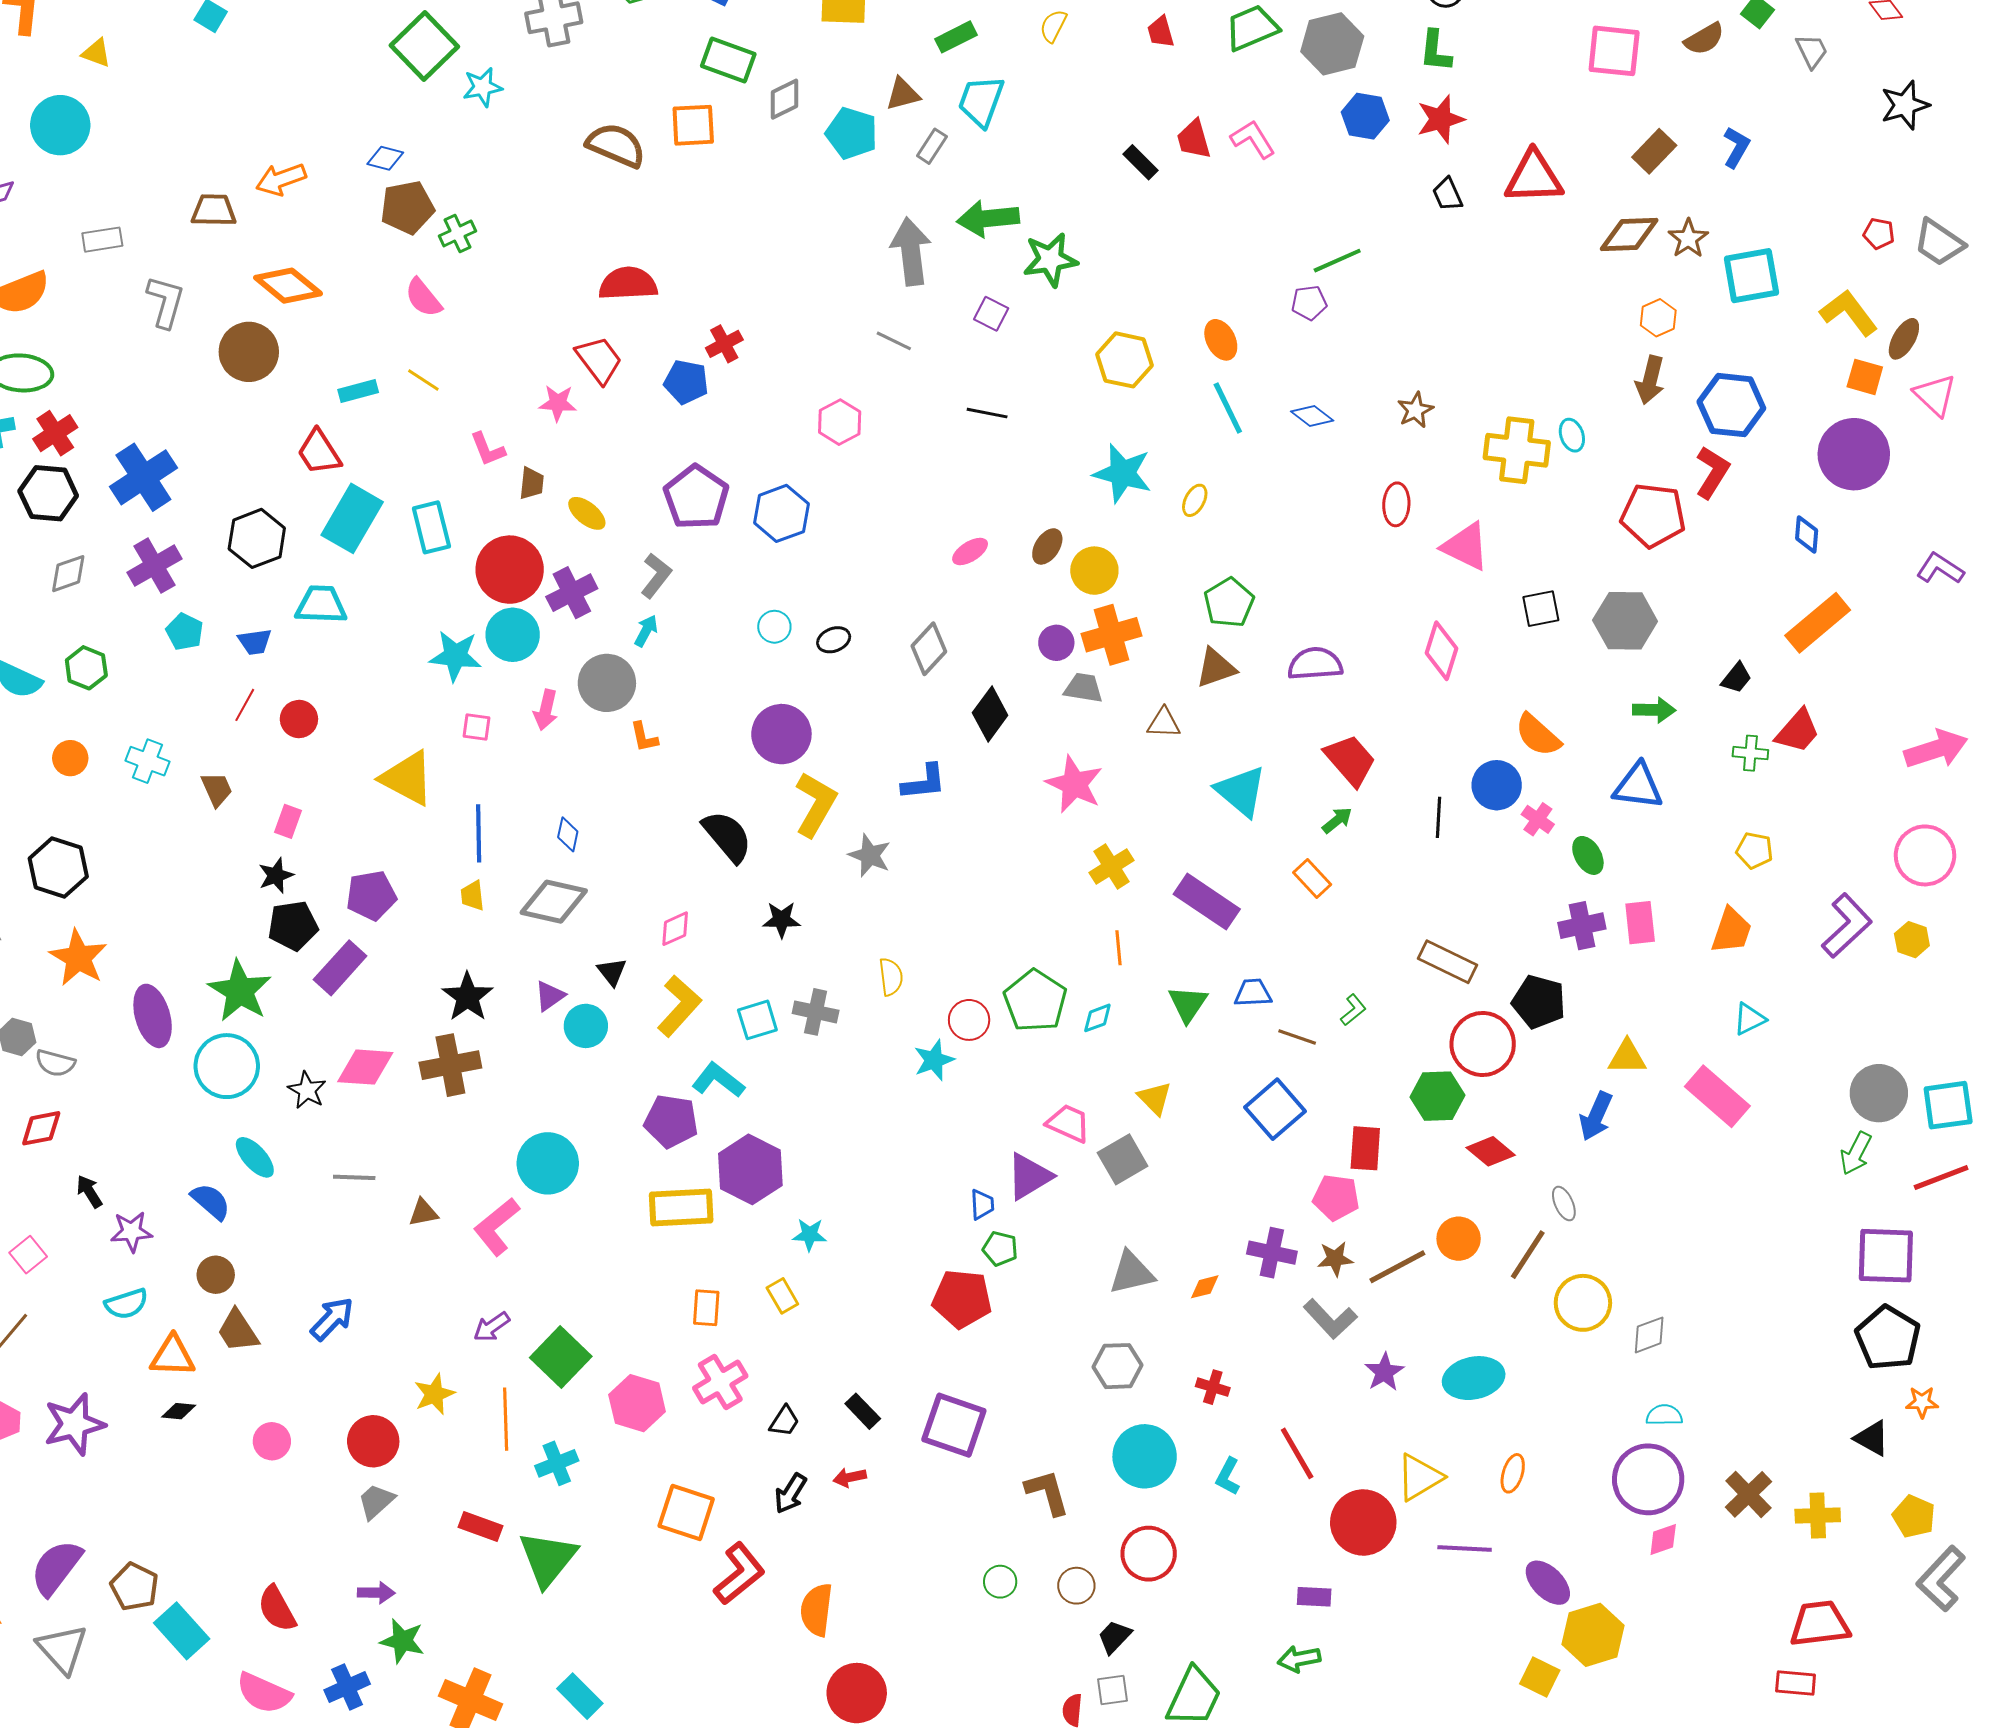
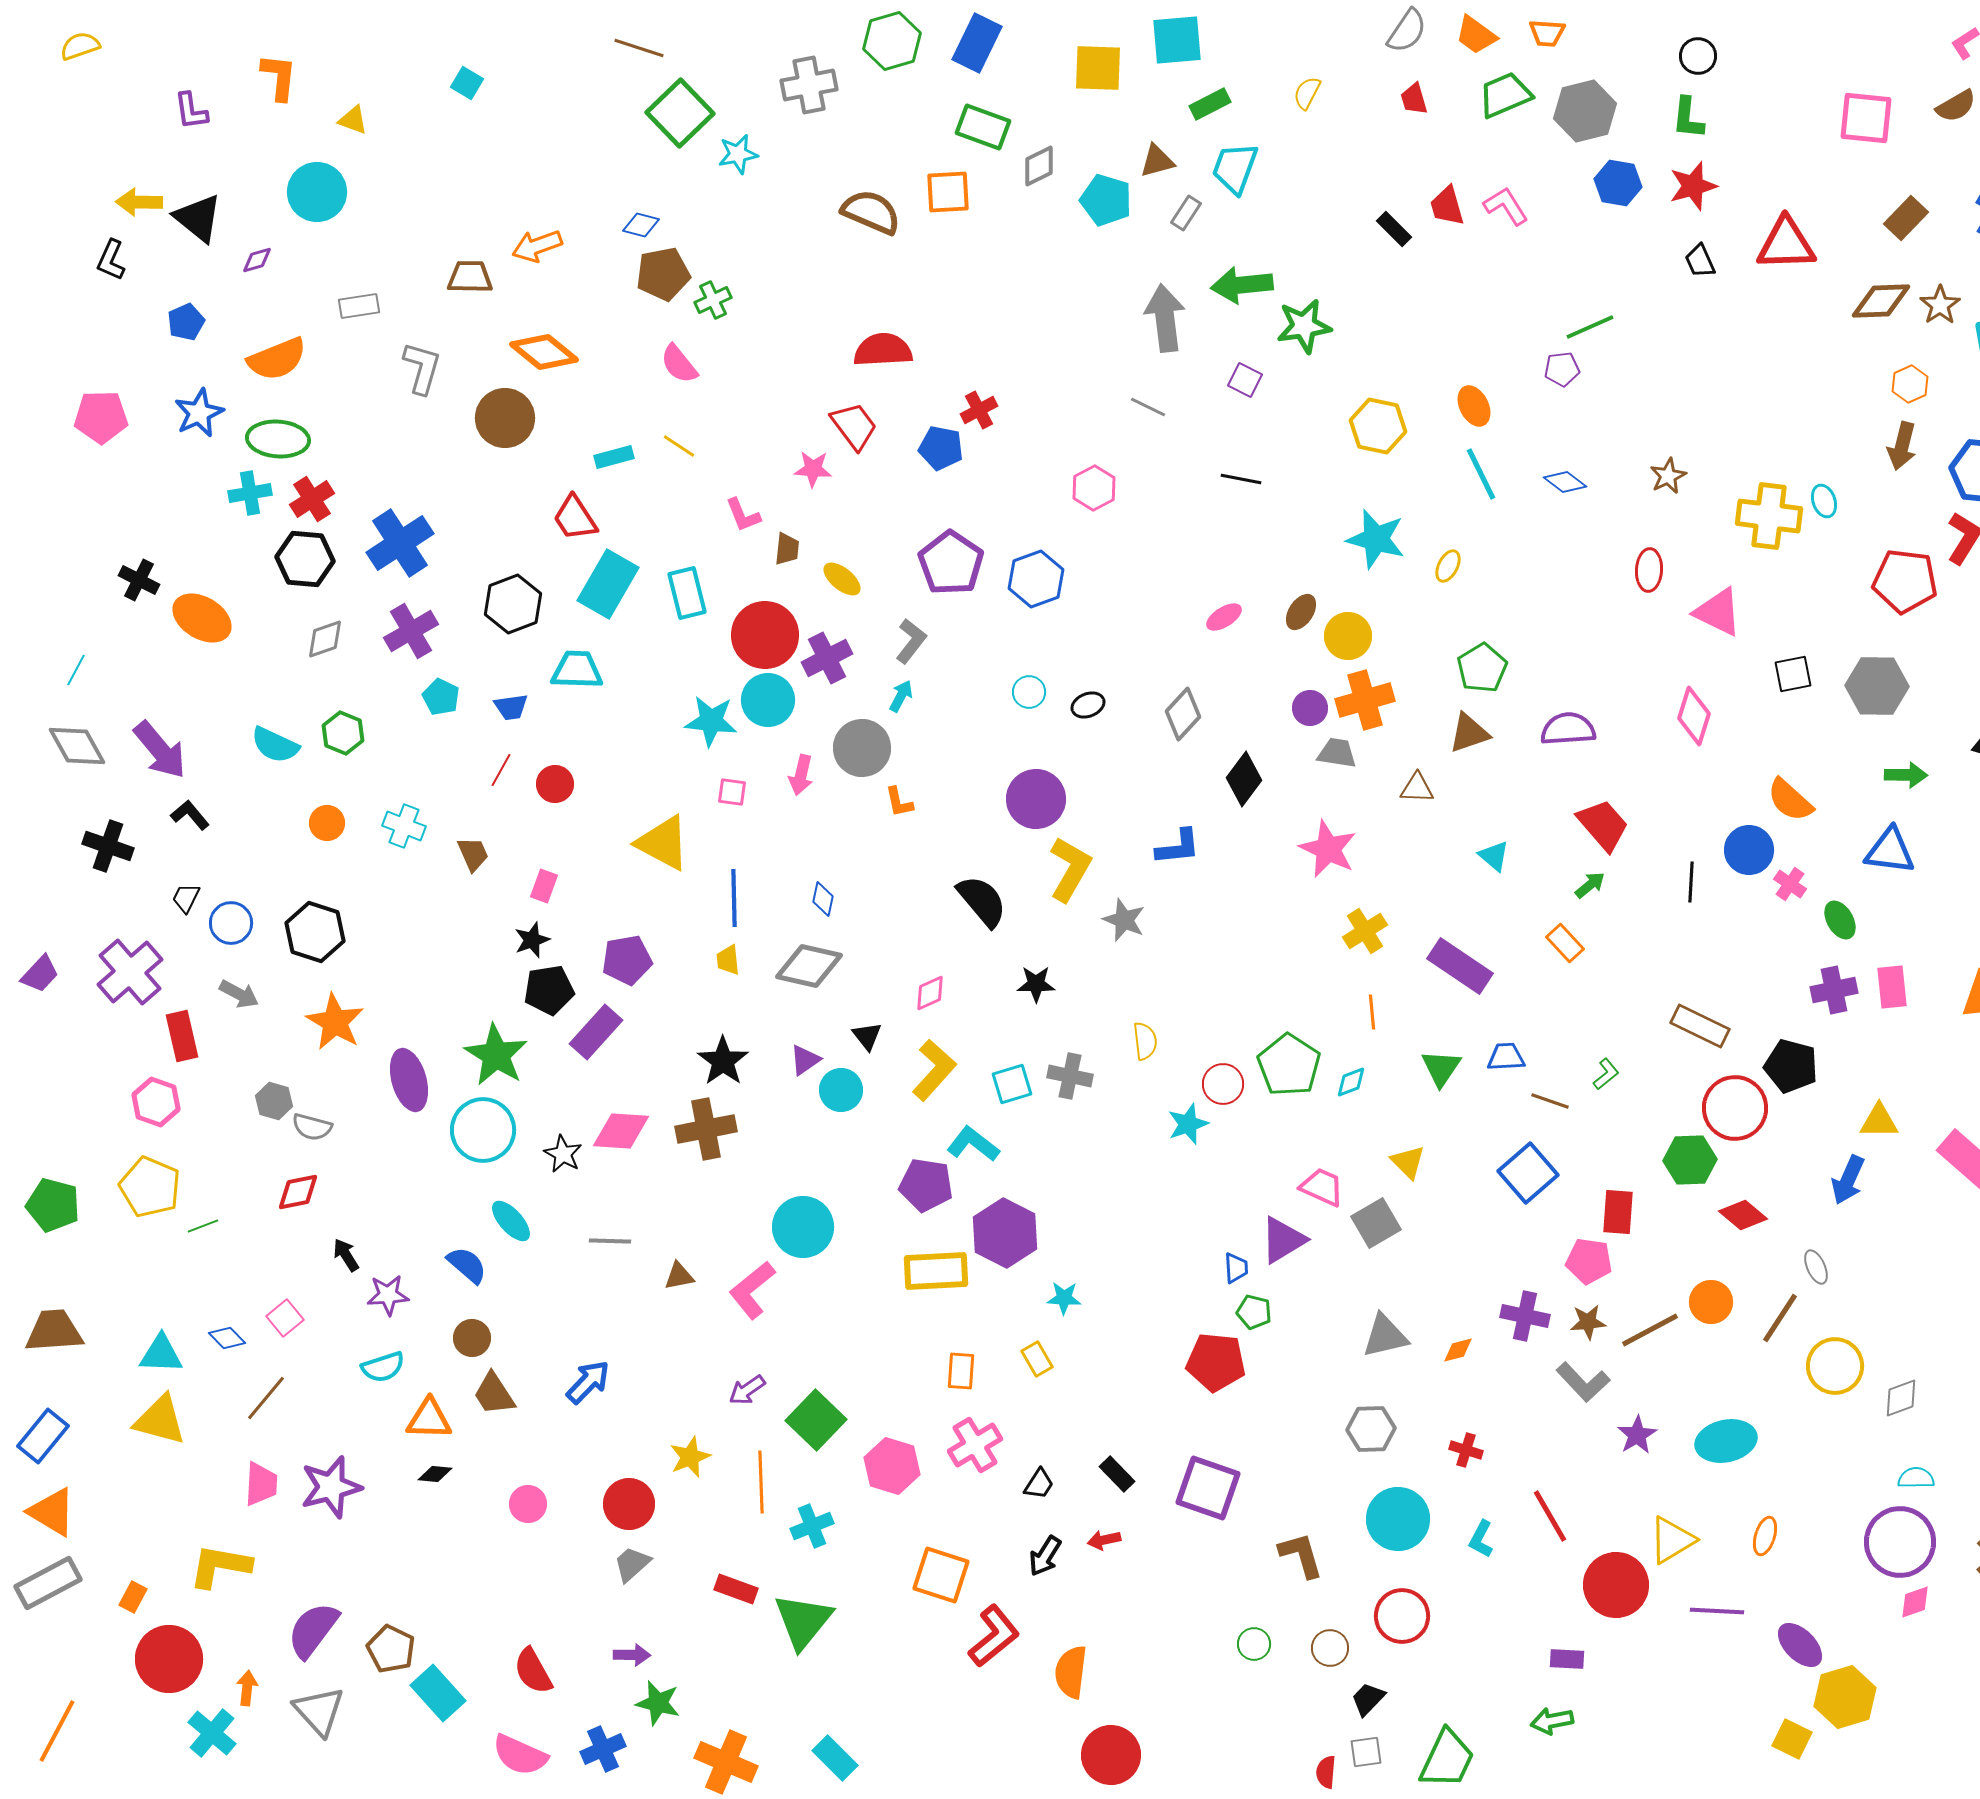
cyan triangle: (1241, 791) -> (1494, 856), size x0.6

